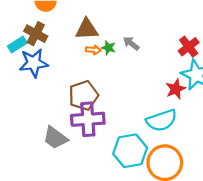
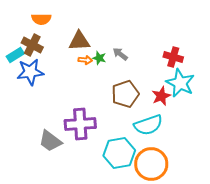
red cross: (189, 47) -> (173, 57), turned -36
brown pentagon: (83, 95) -> (125, 94), moved

